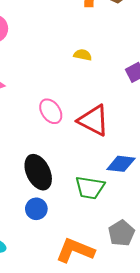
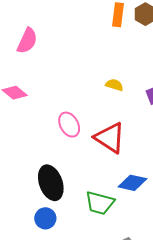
yellow semicircle: (83, 55) -> (114, 85), moved

